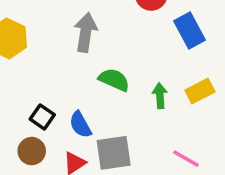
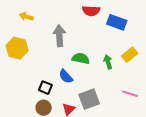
blue rectangle: (190, 30) -> (117, 22), turned -30
blue semicircle: (80, 125) -> (66, 76), moved

